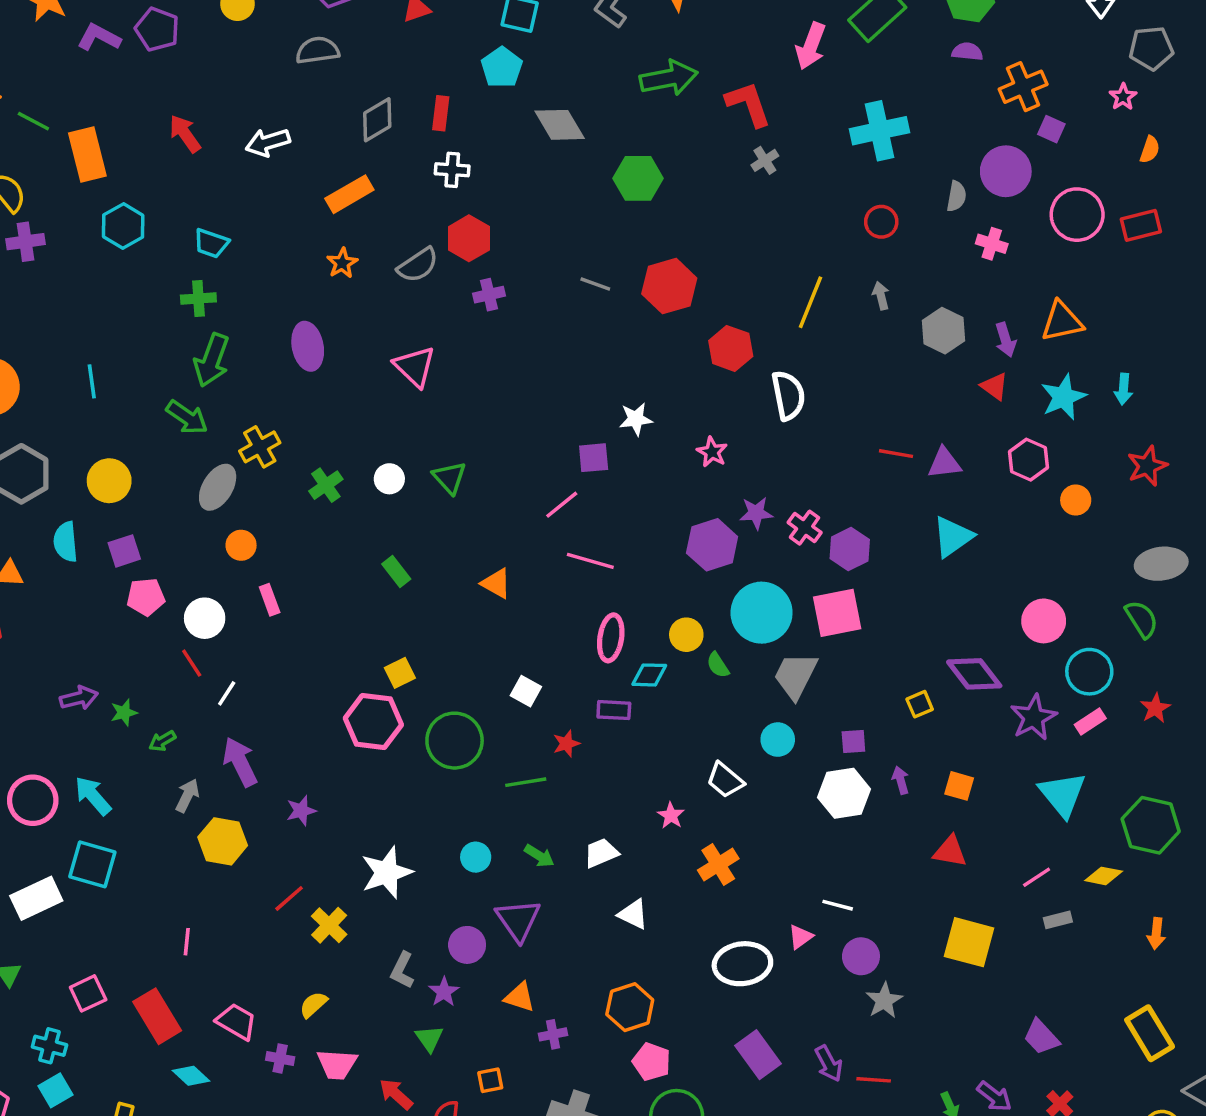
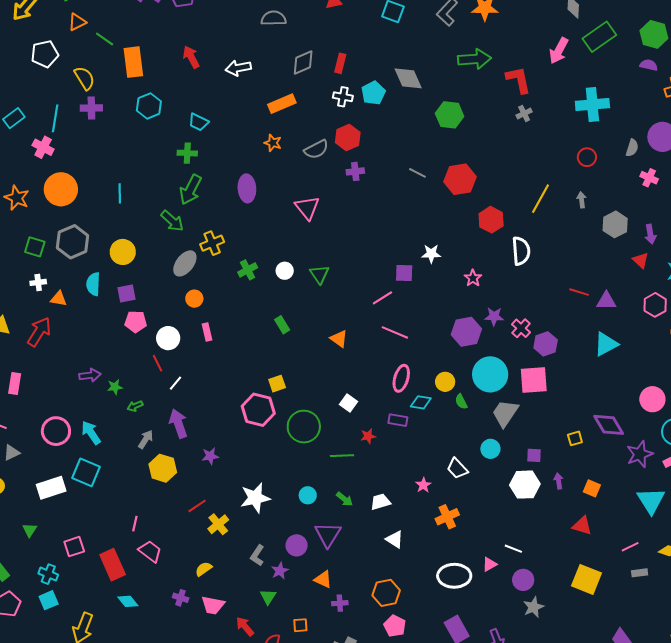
cyan pentagon: (502, 67) -> (373, 93), moved
orange star: (342, 263) -> (273, 143), turned -30
pink trapezoid: (236, 1022) -> (150, 551), moved

